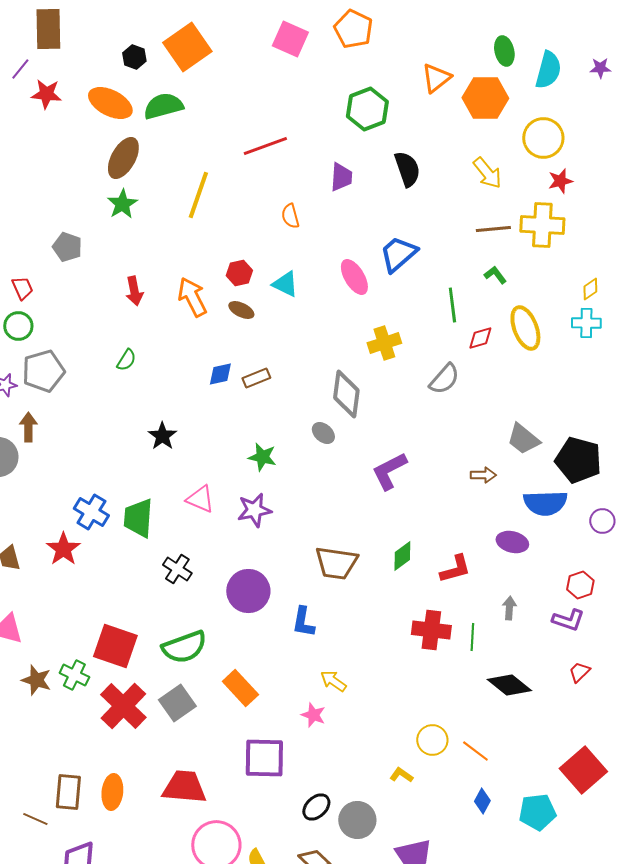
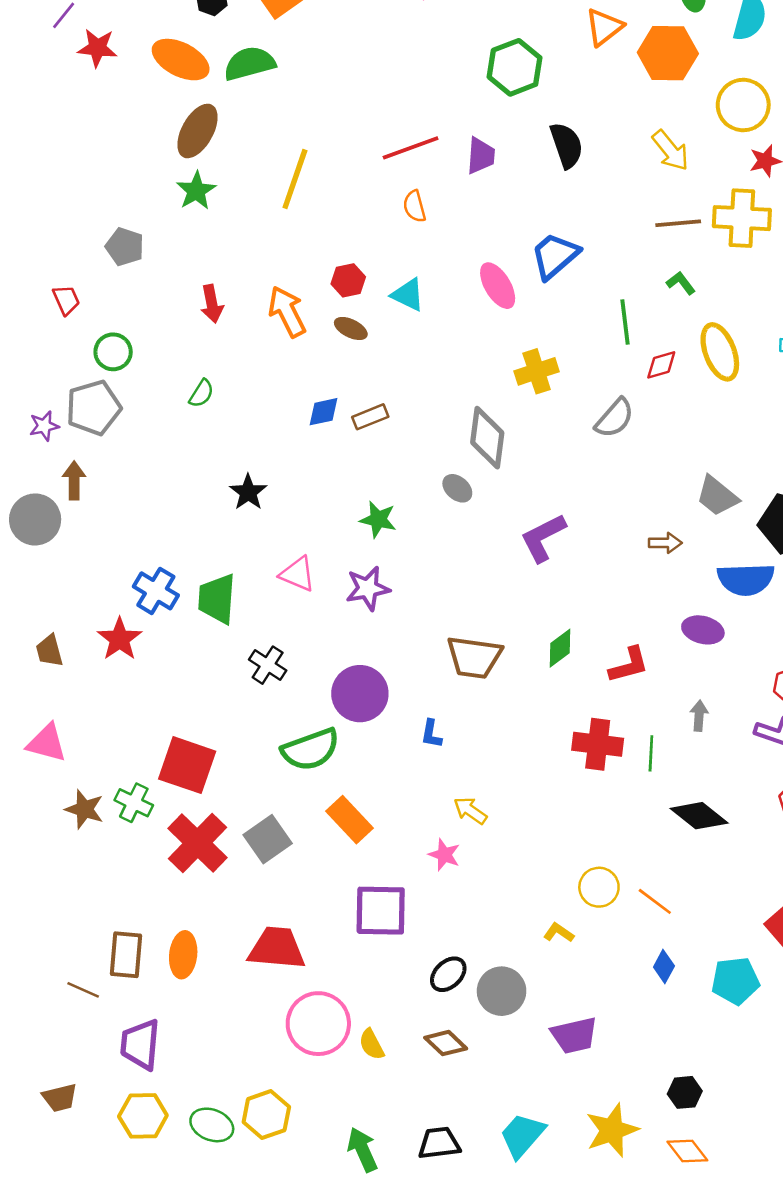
red line: (265, 146) -> (411, 148), moved
green circle: (18, 326) -> (113, 352), moved
blue L-shape: (303, 622) -> (431, 734), size x0.7
green semicircle: (184, 647) -> (311, 749), moved

